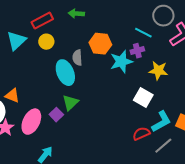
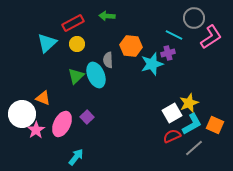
yellow star: (158, 71) -> (189, 103), moved, turned -30
white square: (143, 98) -> (172, 113), moved, turned 30
green triangle: (70, 103) -> (76, 76), moved

